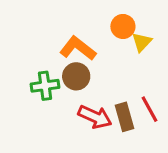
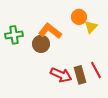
brown circle: (76, 76) -> (41, 44), moved
green cross: (45, 86) -> (14, 35), moved

